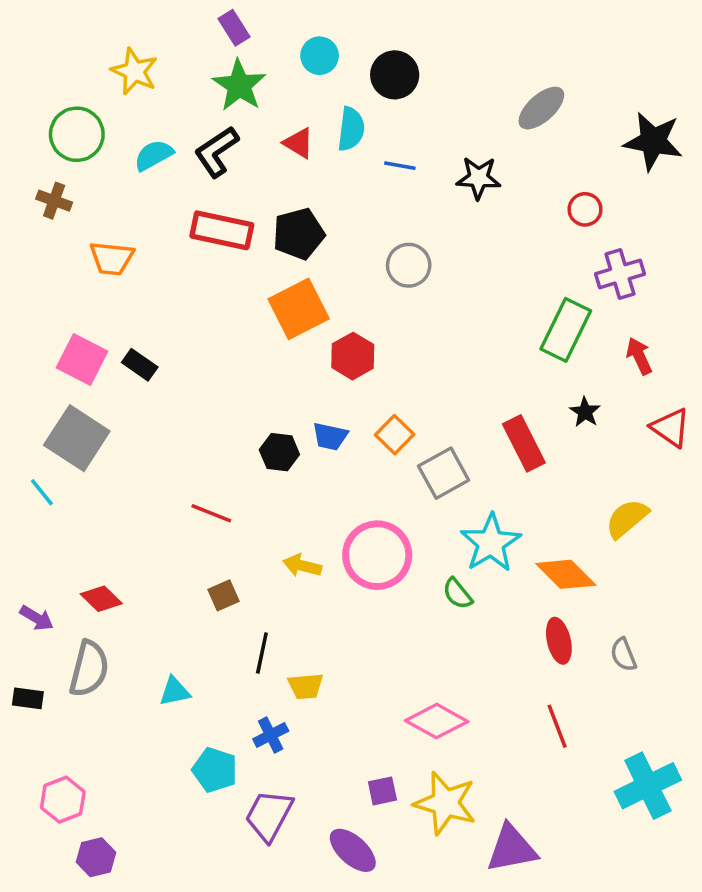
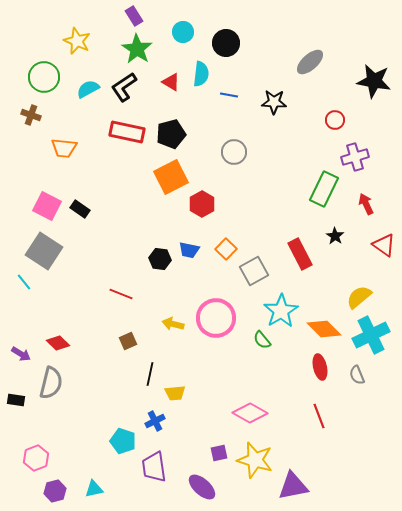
cyan triangle: (175, 691) -> (94, 489), moved
cyan cross: (648, 786) -> (371, 335), moved
purple trapezoid: (269, 815) -> (154, 467), turned -36

